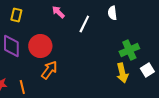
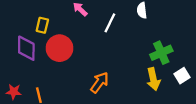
yellow rectangle: (16, 15) -> (42, 25), moved
orange arrow: (49, 70) -> (100, 82), moved

